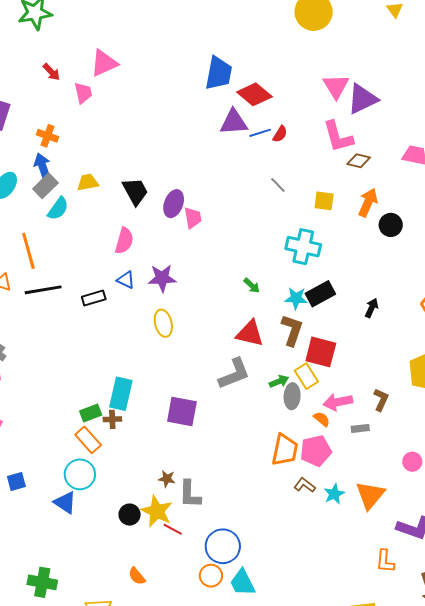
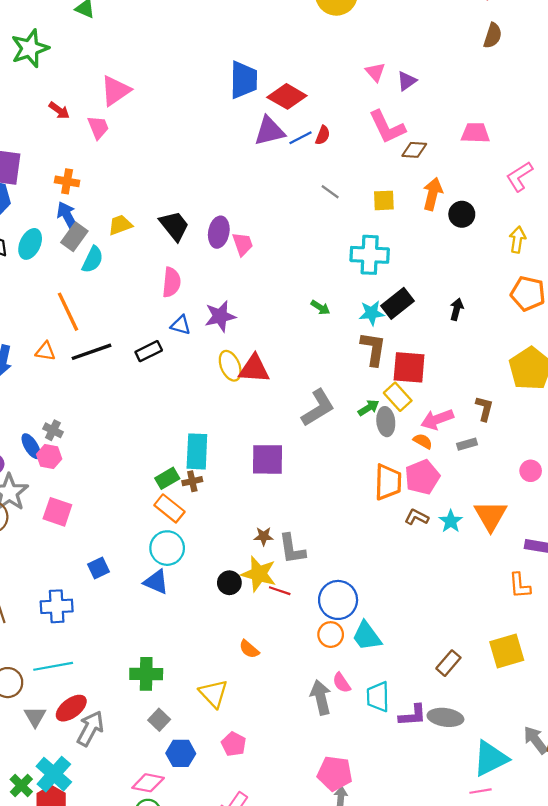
pink triangle: (336, 86) -> (375, 72), size x0.7
purple triangle: (362, 99) -> (407, 81), size x0.6
red triangle: (250, 334) -> (254, 369), moved

